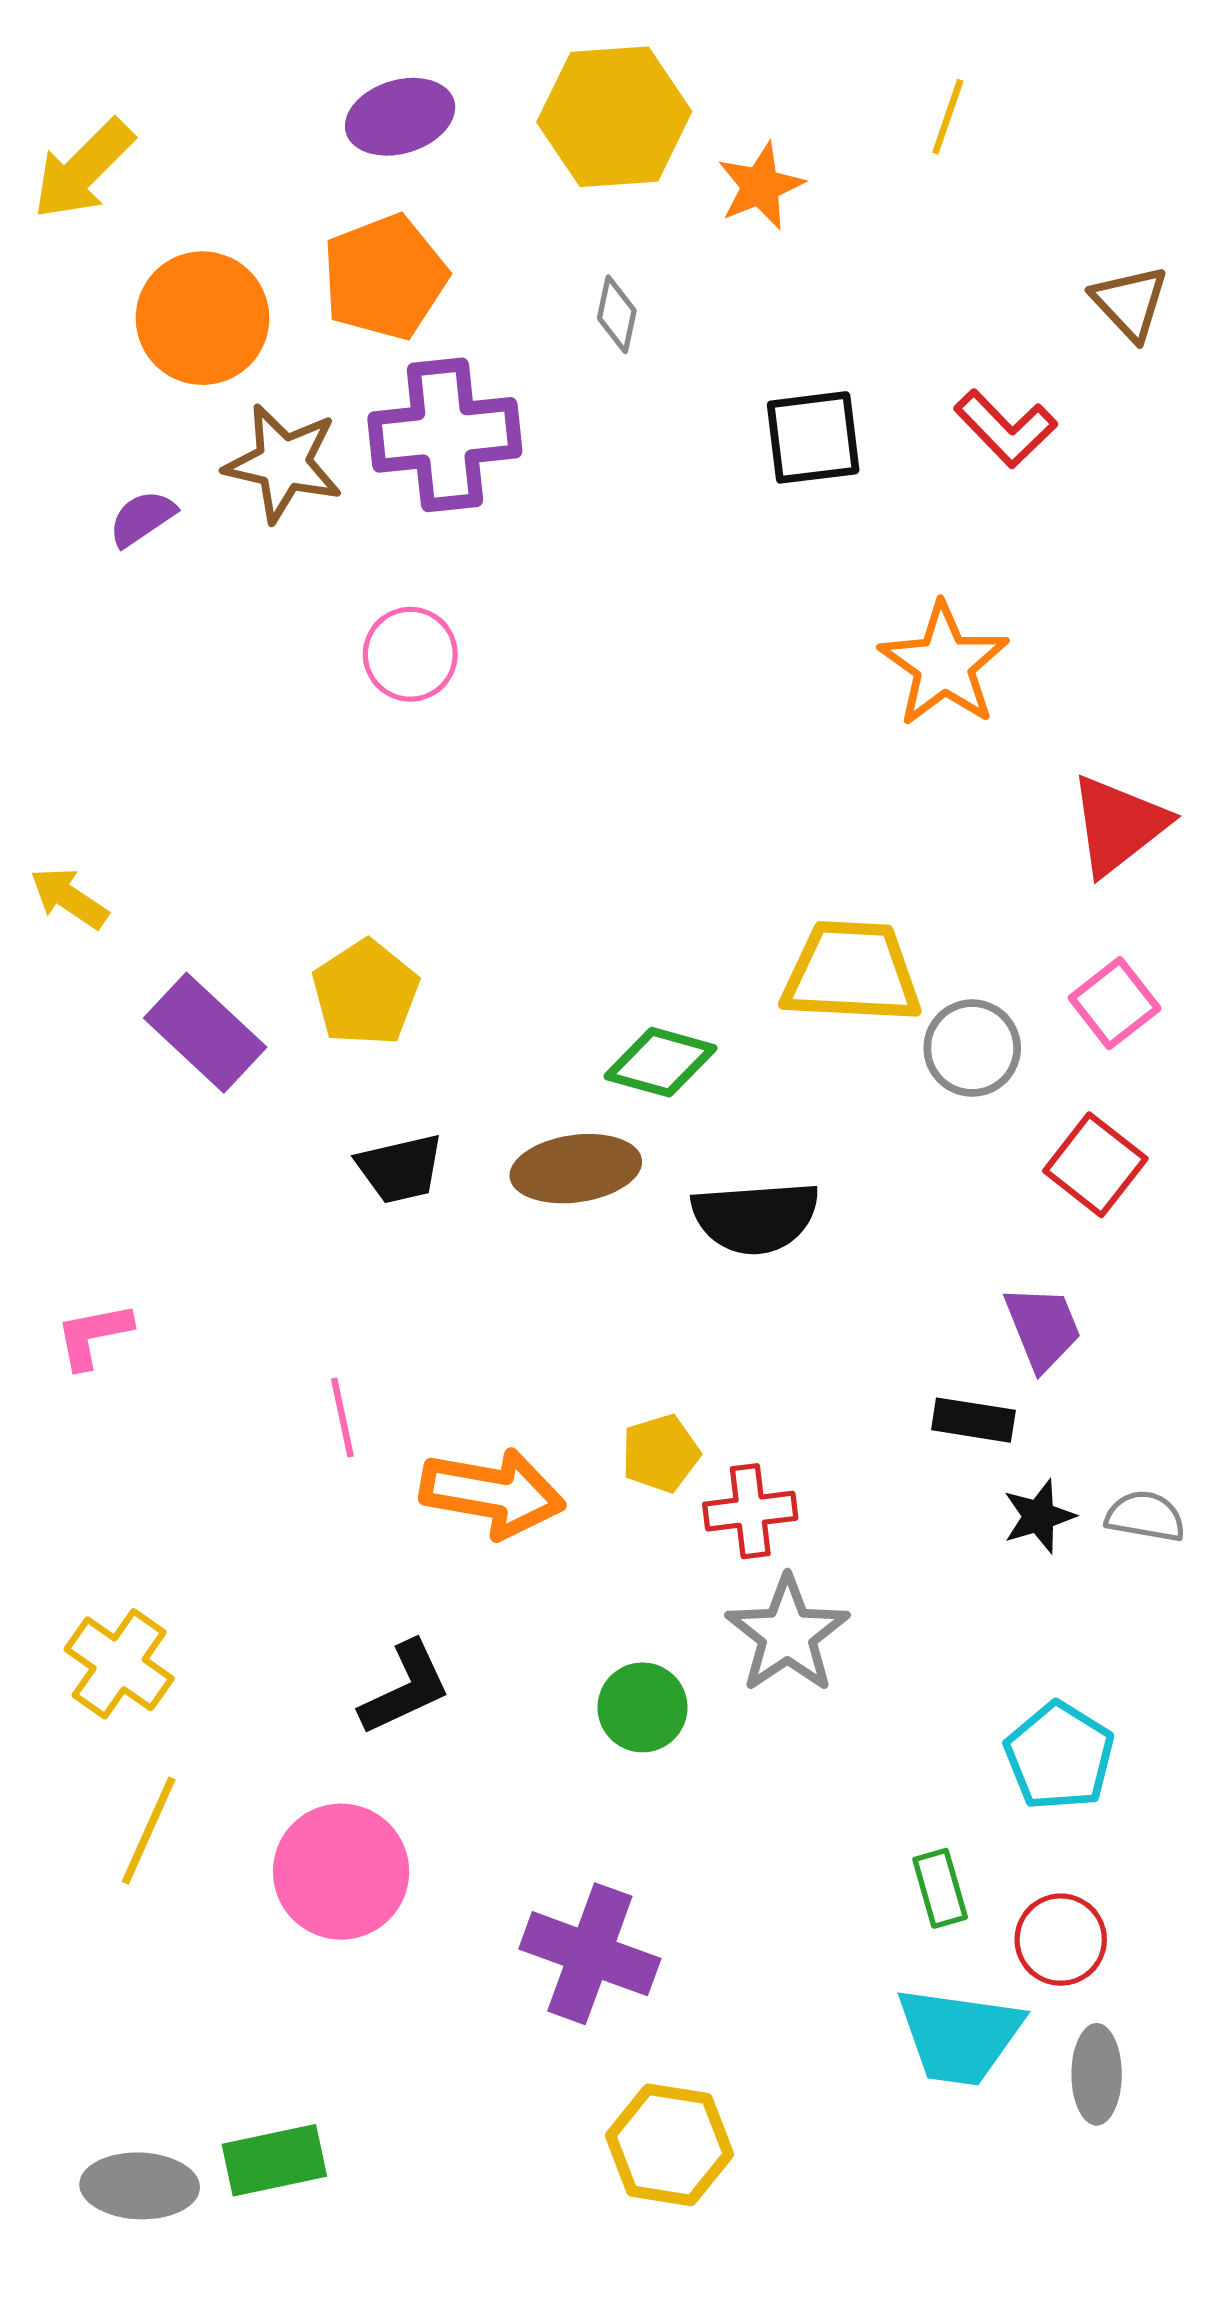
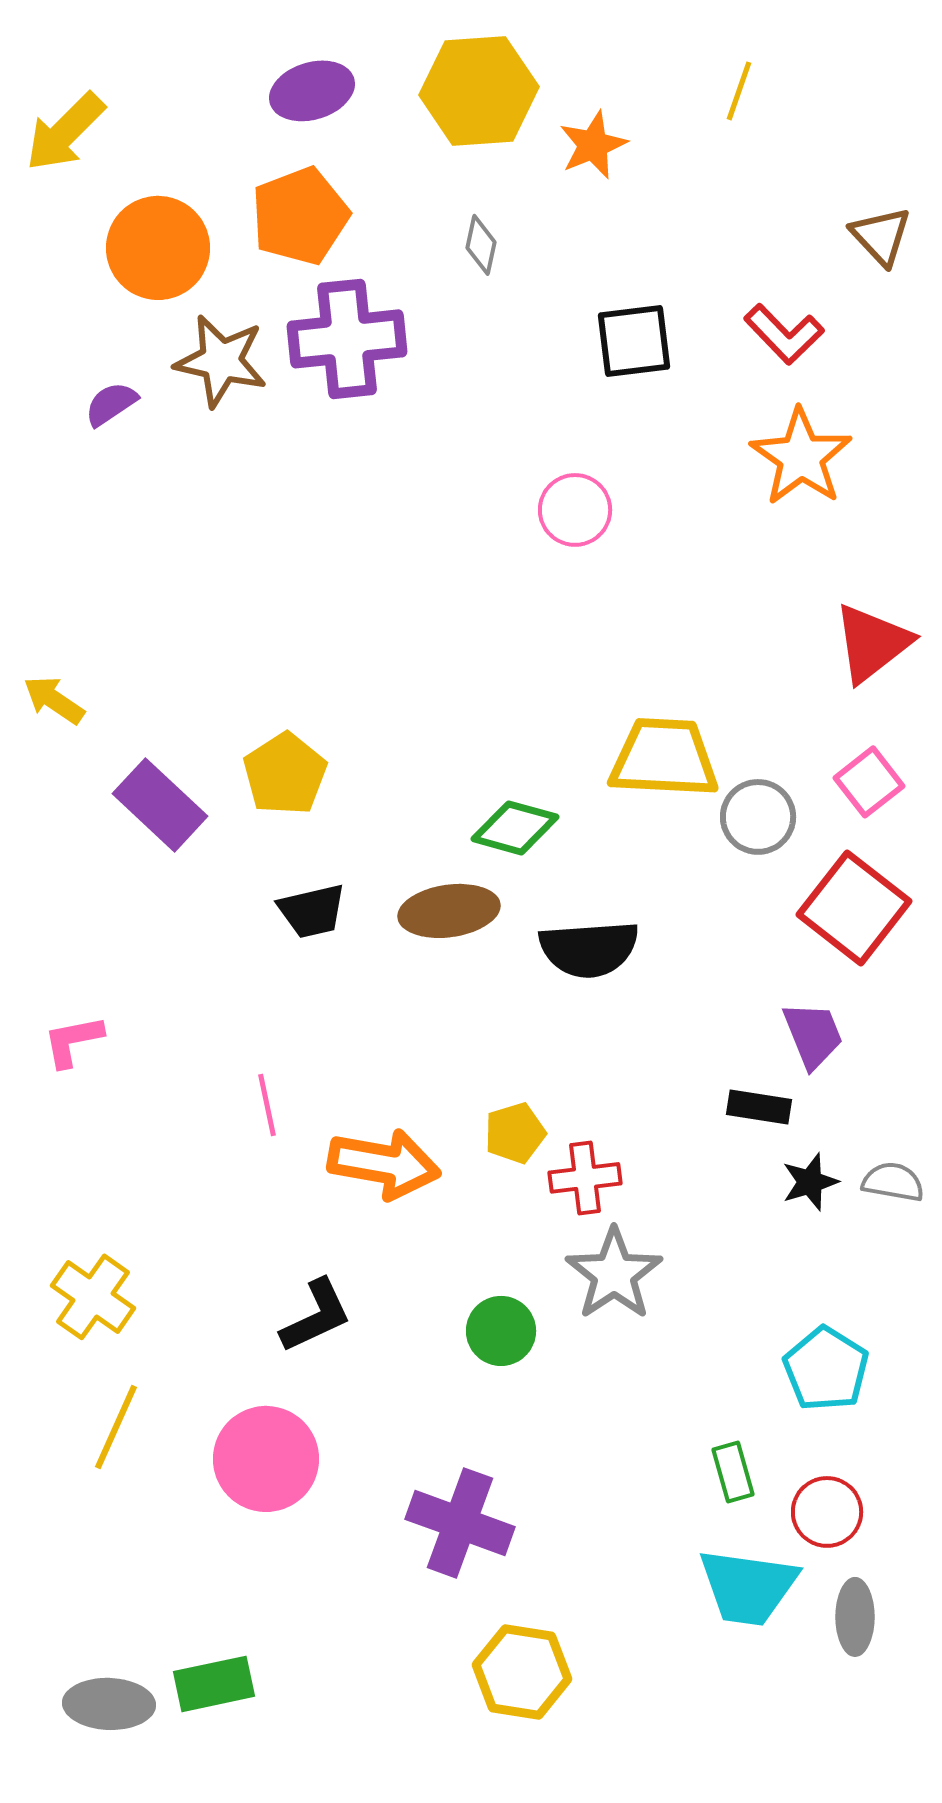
pink circle: (410, 654) -> (575, 510), moved
orange star: (944, 664) -> (801, 457), moved
red square: (1095, 1165) -> (854, 908), size x1.4

